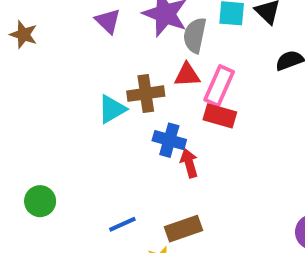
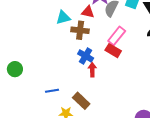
red triangle: (187, 75) -> (88, 12), moved
cyan triangle: (112, 109) -> (63, 18), moved
brown rectangle: (183, 229) -> (81, 101), turned 48

